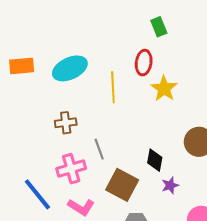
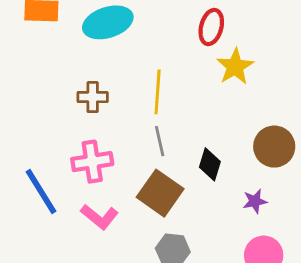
yellow line: (113, 87) -> (158, 92), moved
gray line: (99, 149) -> (160, 141), moved
purple star: (170, 185) -> (255, 201), moved

